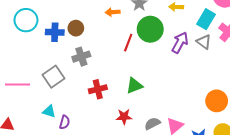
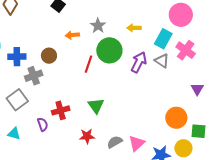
brown circle: (76, 28) -> (49, 56), moved
gray cross: (81, 57) -> (34, 76), moved
green triangle: (134, 86) -> (96, 106), turned -42
purple semicircle: (65, 122) -> (43, 124), moved, turned -32

